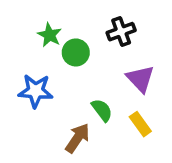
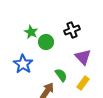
blue star: (36, 91) -> (23, 64), turned 30
yellow rectangle: (140, 124) -> (83, 83), turned 72

